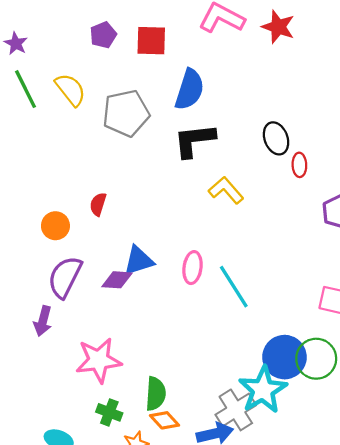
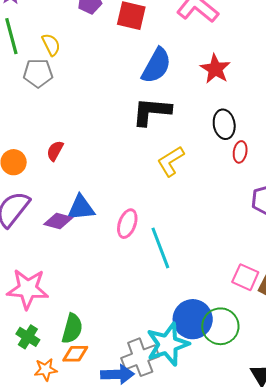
red star: (278, 27) -> (215, 69), moved
yellow semicircle: (70, 90) -> (51, 45), size x0.7
gray pentagon: (126, 113) -> (38, 73), moved, size x0.7
yellow L-shape: (226, 190) -> (171, 161), turned -92
orange diamond: (164, 420) -> (75, 354), turned -60

